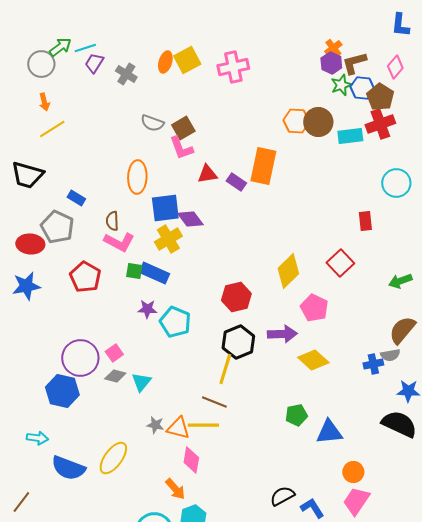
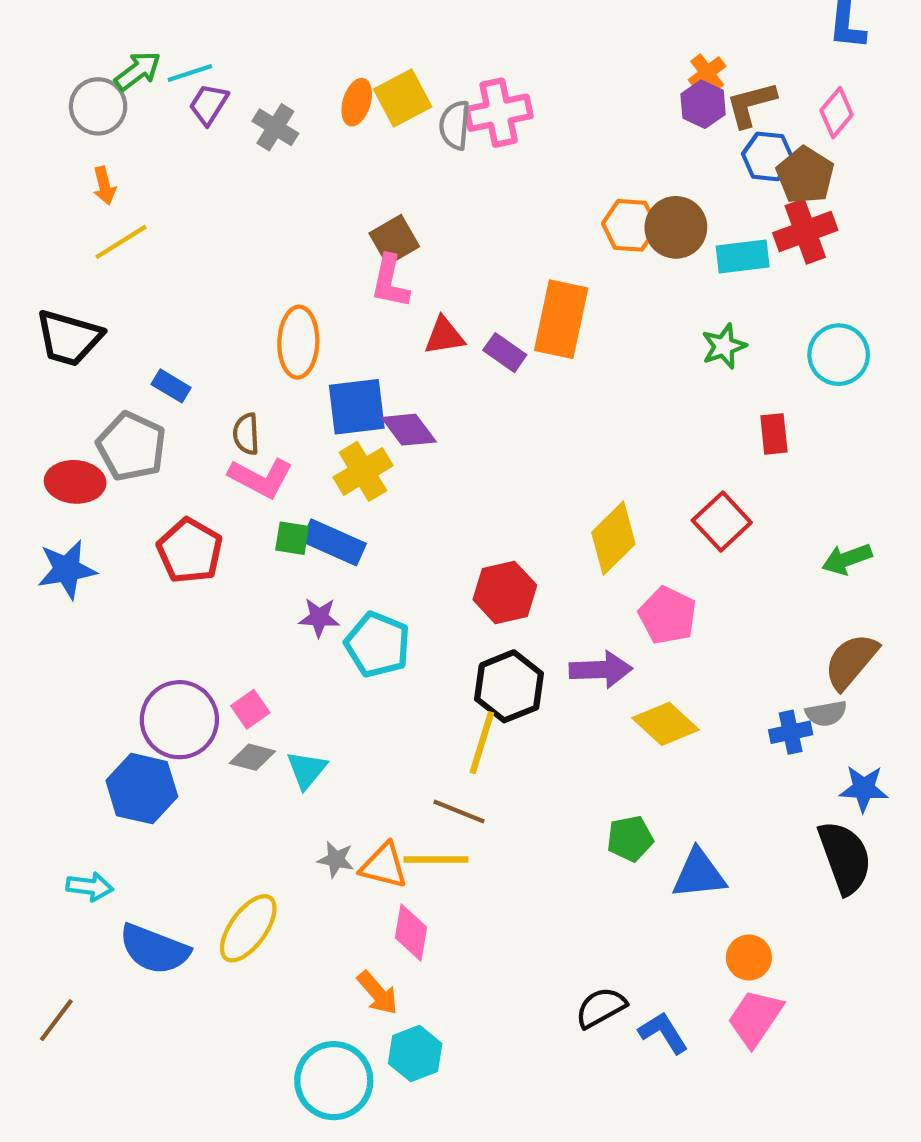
green star: (341, 85) -> (724, 346), moved
gray semicircle: (152, 123) -> (455, 125), moved, turned 75
pink L-shape: (181, 148) -> (390, 282), turned 32
black semicircle: (399, 424) -> (845, 857), turned 45

